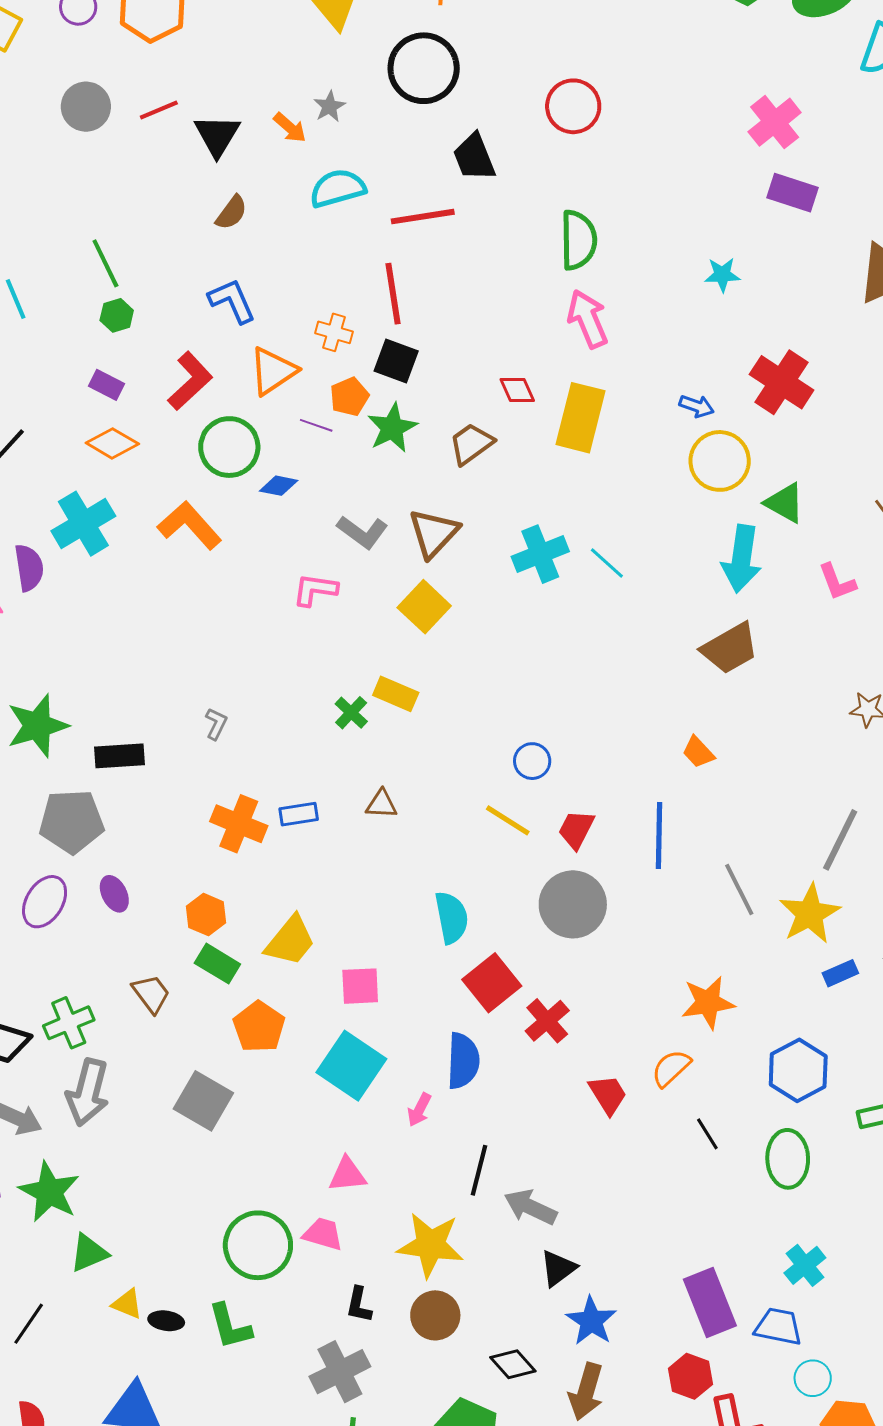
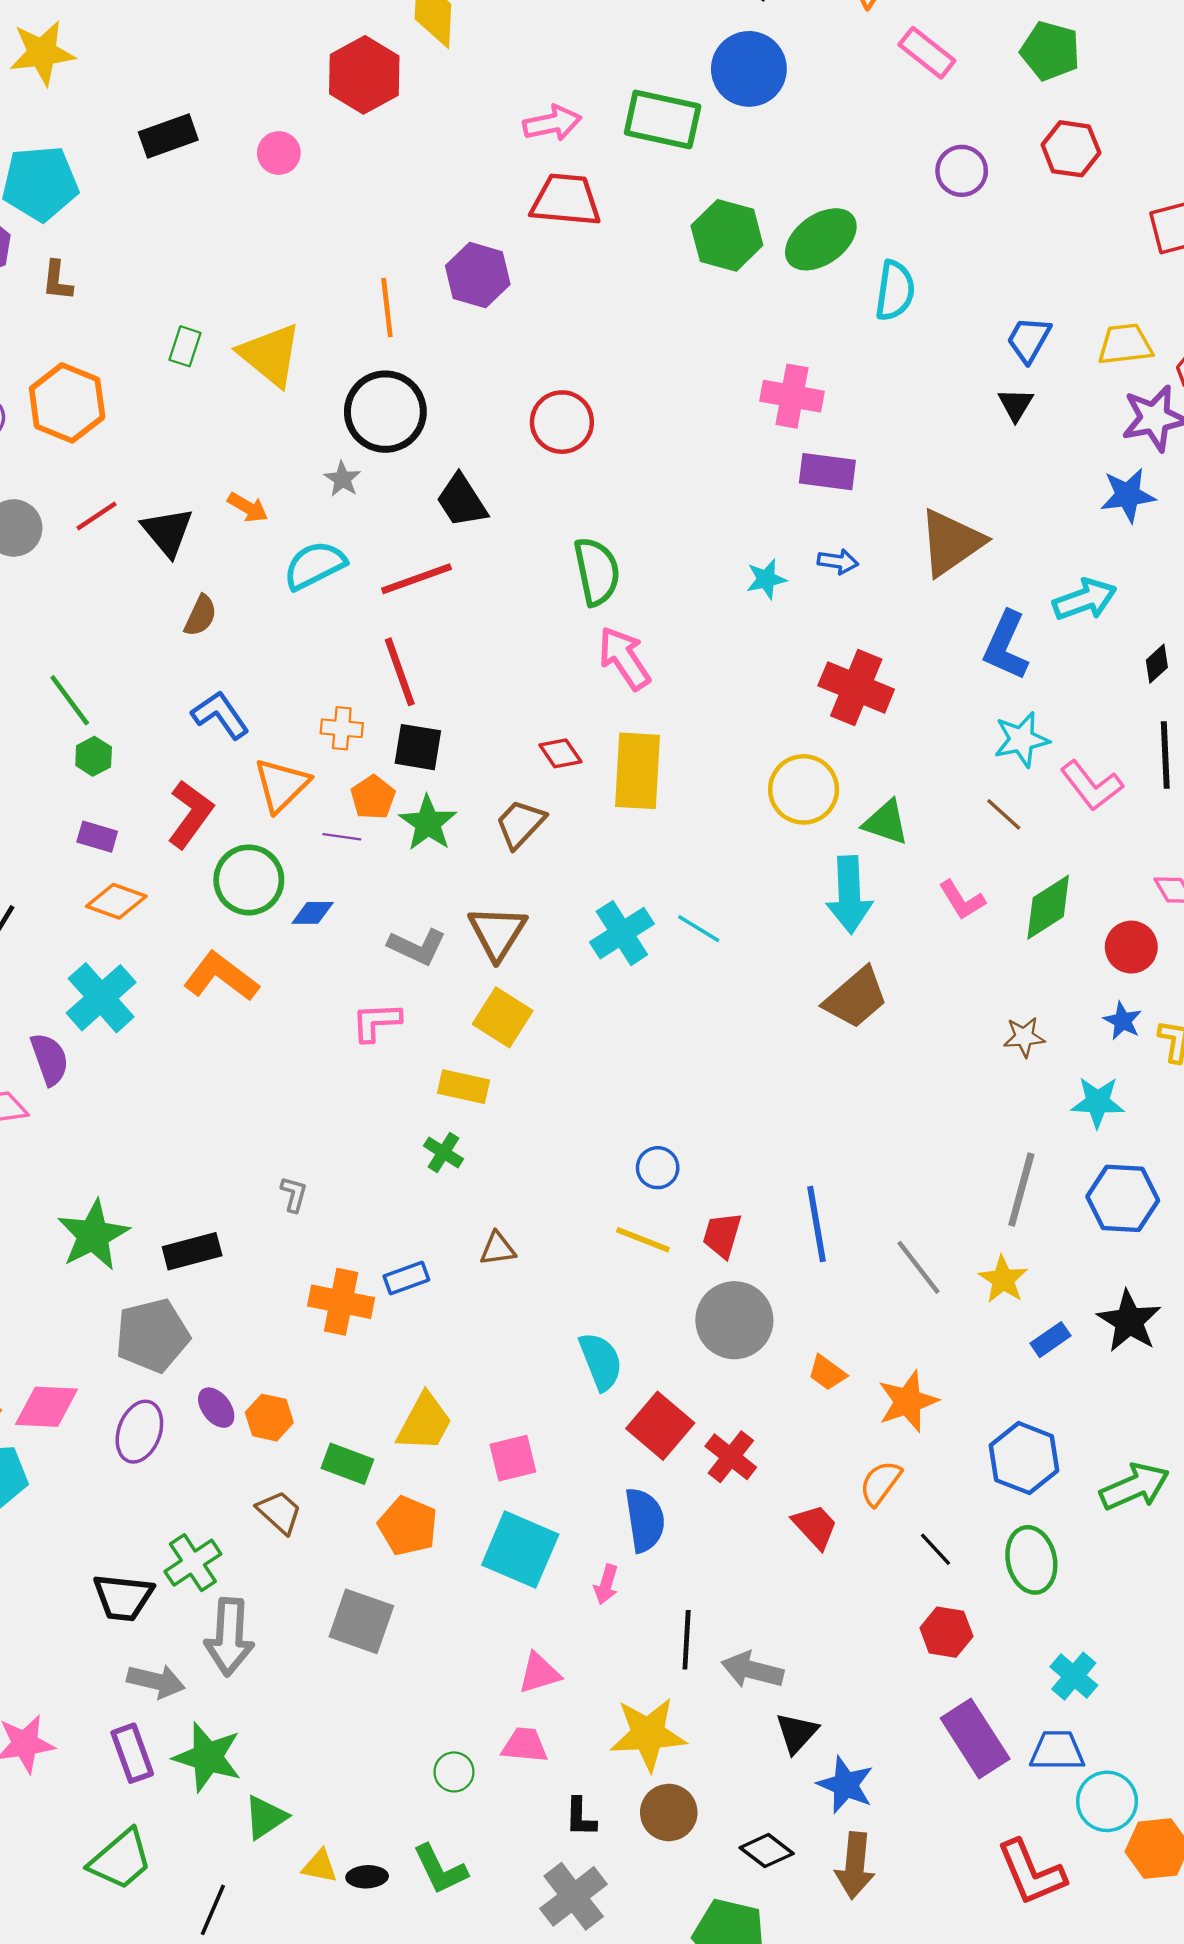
gray star: (330, 106) -> (342, 479), moved
pink cross: (775, 122) -> (792, 396), turned -30
blue arrow: (697, 406) -> (838, 562), moved
yellow rectangle: (396, 694) -> (463, 1087), moved
orange trapezoid: (698, 752) -> (827, 1373), moved
yellow star: (810, 914) -> (1003, 1279), size x0.7
orange hexagon: (206, 915) -> (269, 1418), moved
green circle: (258, 1245) -> (454, 1772), size x0.5
red hexagon: (691, 1376) -> (946, 1632), moved
cyan circle: (813, 1378) -> (1107, 1801), size x1.4

